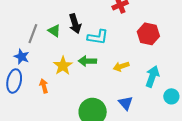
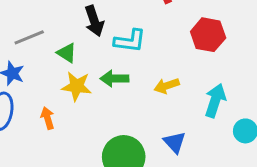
green triangle: (54, 31) -> (67, 53), moved
gray line: (33, 34) -> (29, 37), turned 48
yellow star: (63, 66) -> (77, 86), turned -30

